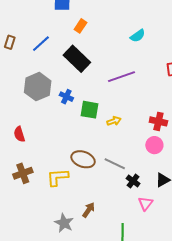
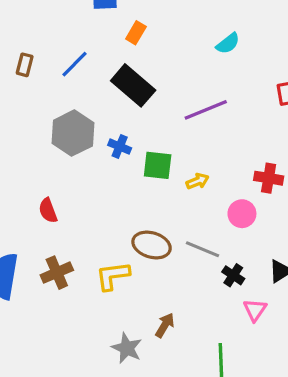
pink circle: (154, 145) -> (242, 214), moved

